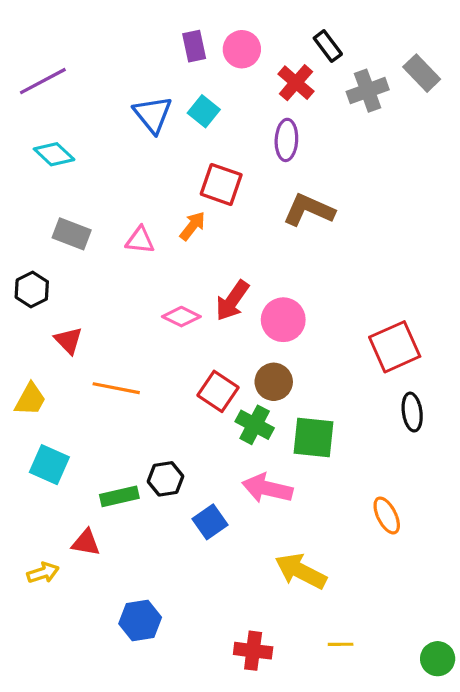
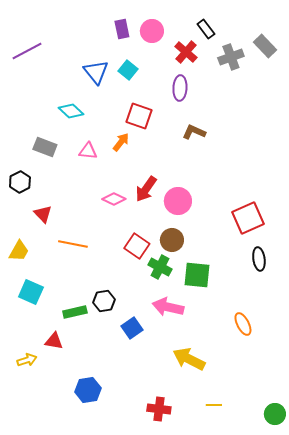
cyan diamond: (54, 154) -> (71, 111), moved
brown L-shape: (309, 210) -> (194, 132), size x0.7

